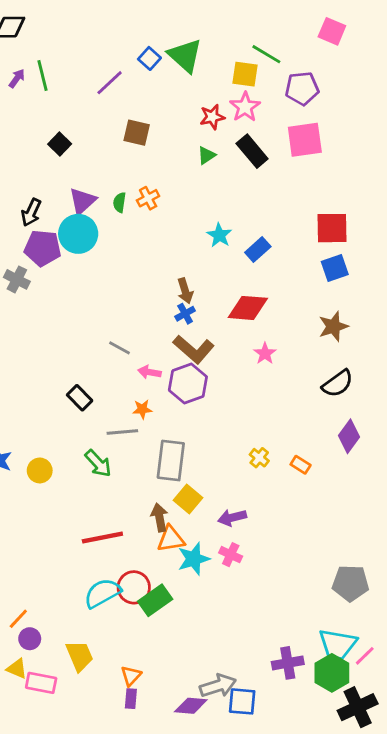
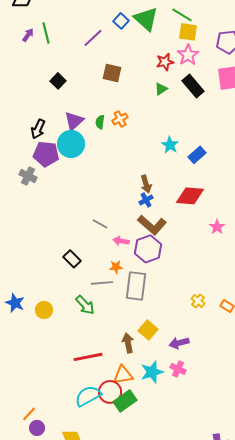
green line: (266, 54) -> (182, 15), moved
pink star: (265, 354) -> (217, 227), moved
gray rectangle: (171, 460) -> (136, 286), moved
orange triangle: (171, 539) -> (123, 375), moved

